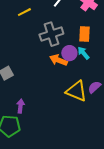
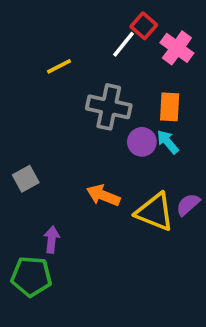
gray cross: (51, 34) -> (109, 107), turned 30
orange arrow: (58, 60) -> (103, 195), moved

